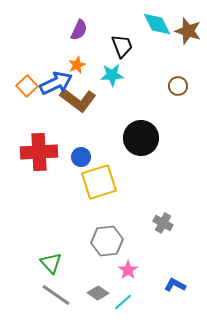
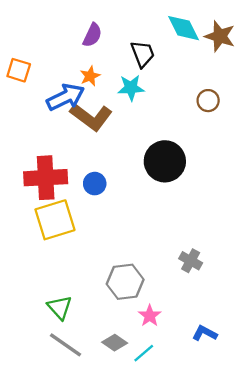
orange square: (27, 86) -> (19, 70), moved, turned -30
yellow square: (99, 182) -> (55, 220), moved

